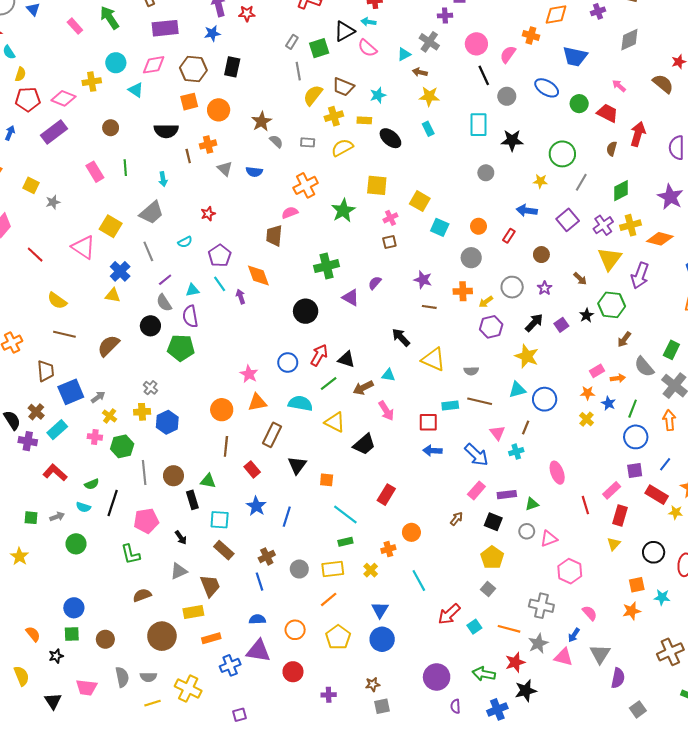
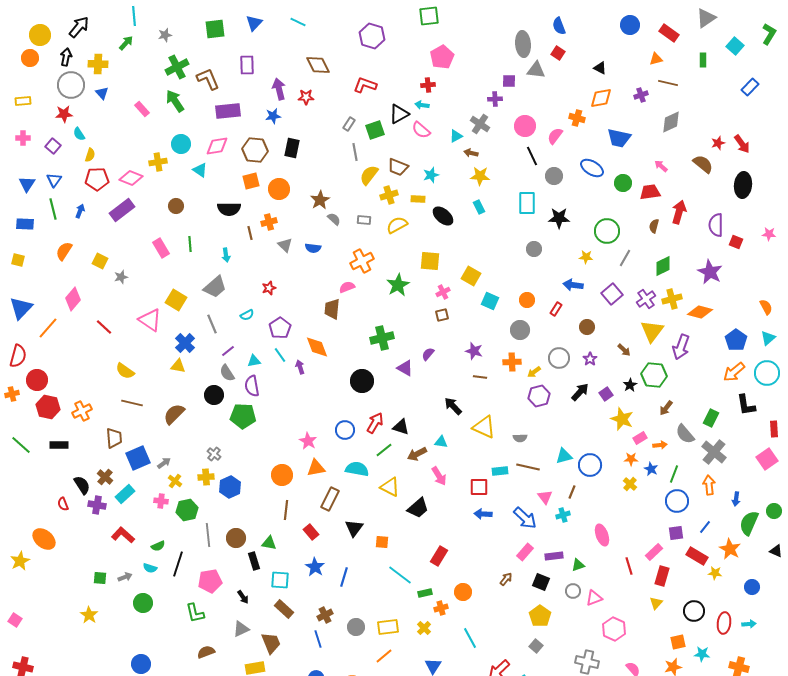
red trapezoid: (607, 113) -> (650, 192), turned -35
yellow star: (527, 356) -> (622, 419), moved
green rectangle: (345, 542) -> (425, 593), moved

